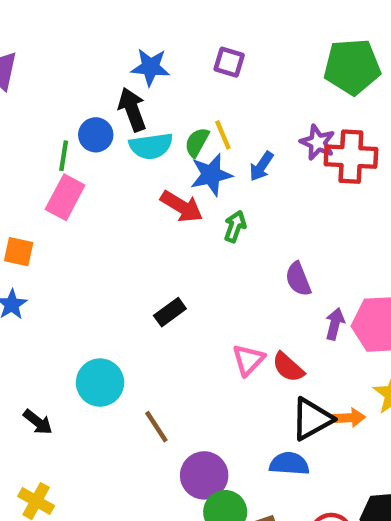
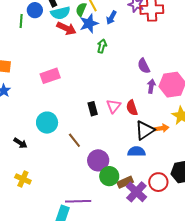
pink rectangle: (65, 197) -> (50, 76), moved, turned 48
red arrow: (182, 206) -> (66, 28), moved
purple semicircle: (298, 279) -> (144, 66), moved
black rectangle: (170, 312) -> (93, 109), moved, turned -64
red semicircle: (288, 367) -> (132, 108), turned 35

